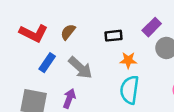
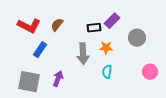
purple rectangle: (152, 27) -> (112, 21), moved
gray arrow: (80, 68) -> (83, 54), moved, turned 45
cyan semicircle: (130, 90) -> (107, 72), size x0.6

